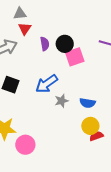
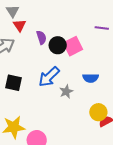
gray triangle: (20, 14) -> (13, 11), turned -48
black circle: (65, 44) -> (58, 45), moved
blue semicircle: (88, 103) -> (91, 78), moved

